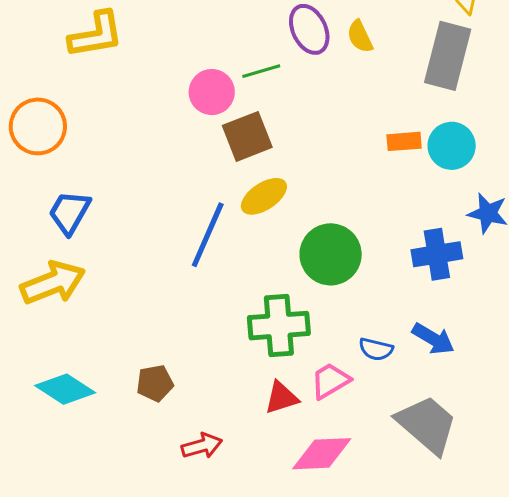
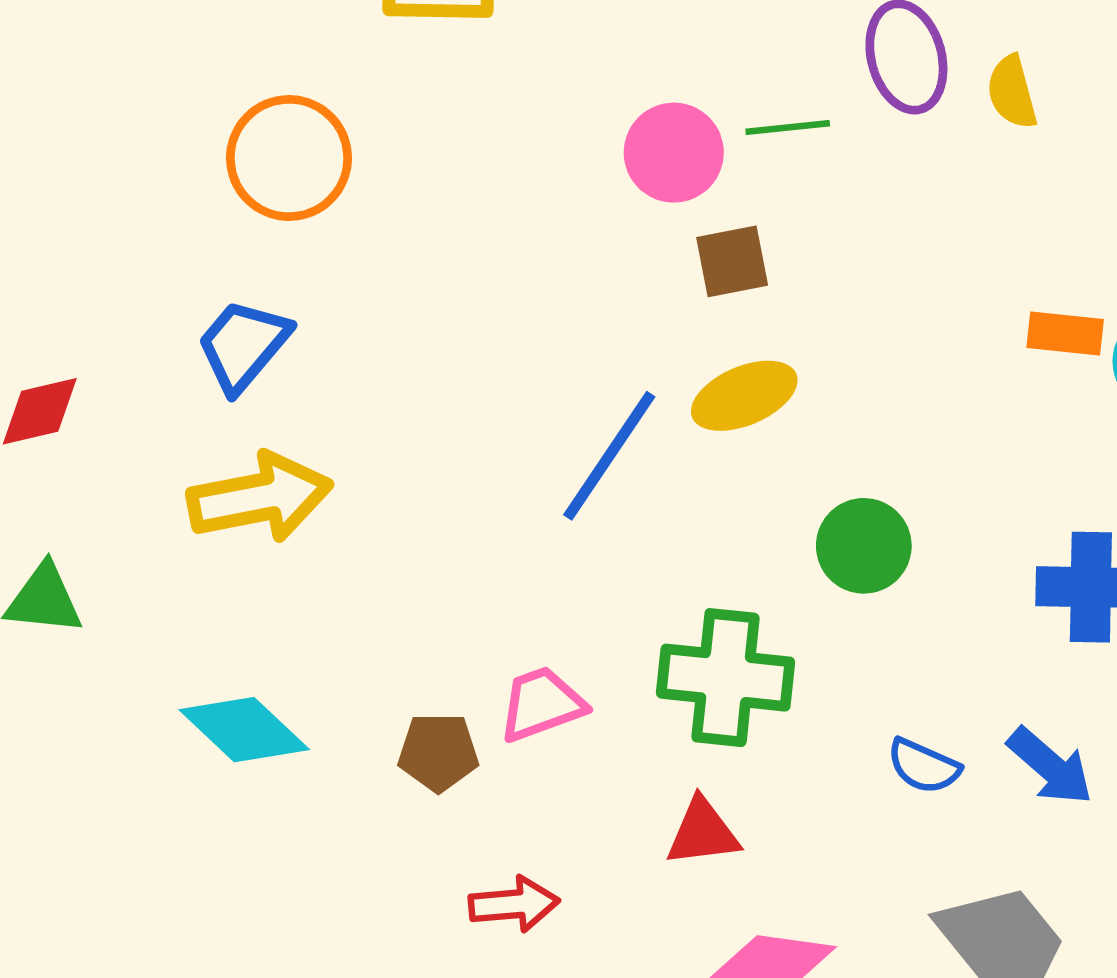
brown square: (247, 136) -> (732, 261), size x0.7
blue trapezoid: (70, 212) -> (243, 345), moved
green circle: (331, 254) -> (864, 546), size x0.7
pink trapezoid: (330, 381) -> (542, 704), moved

